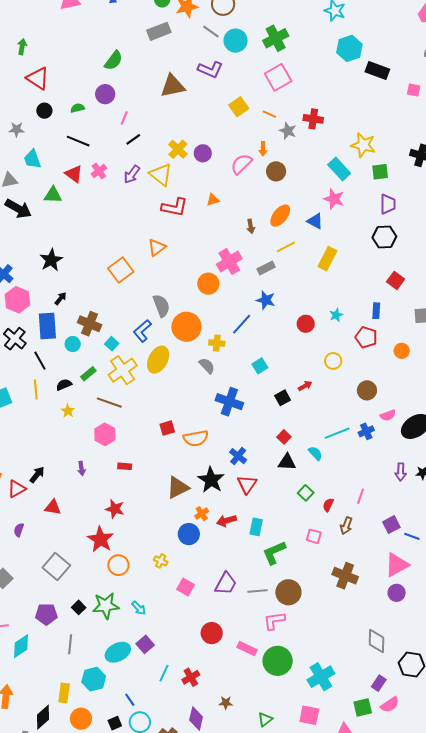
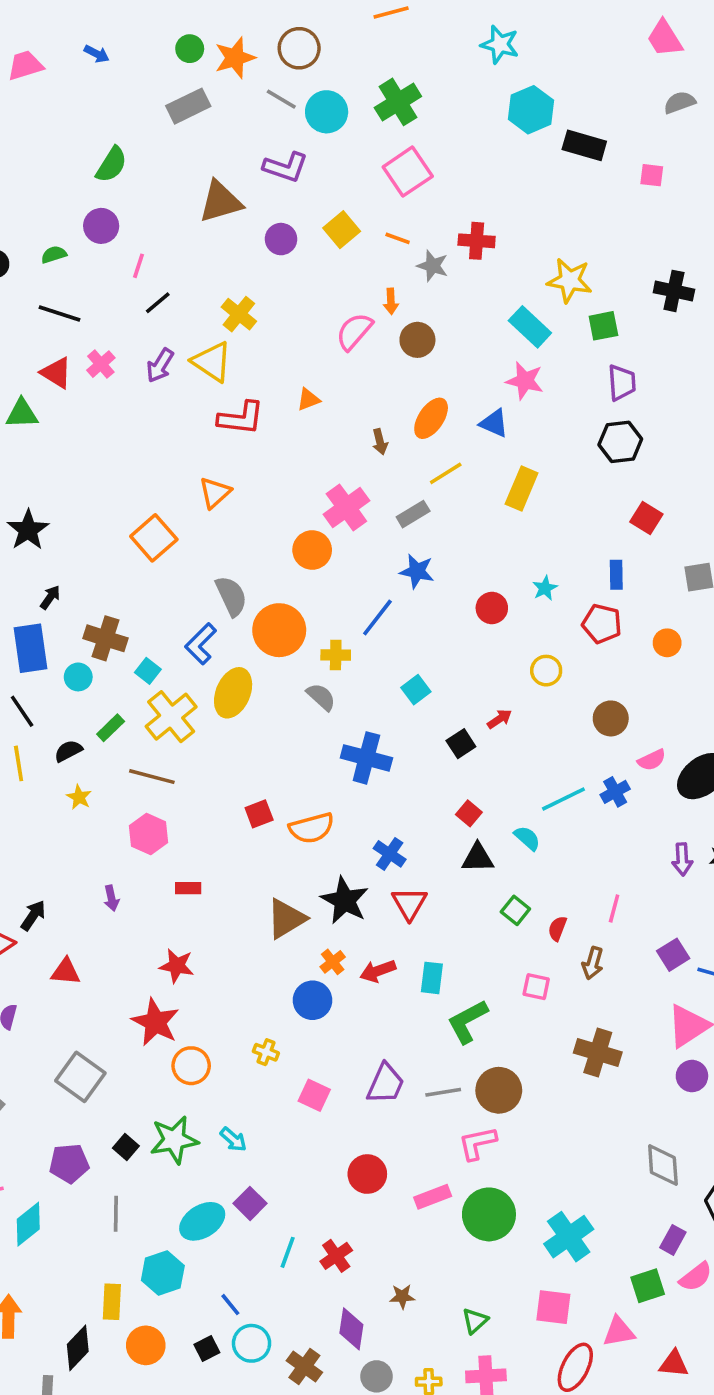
purple circle: (203, 153) -> (281, 239), moved
pink rectangle: (247, 649) -> (433, 1197), turned -42

